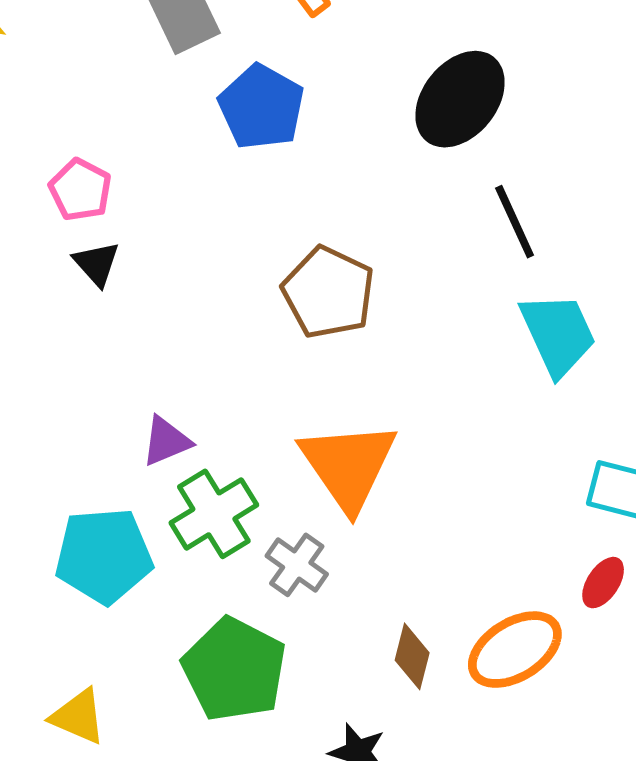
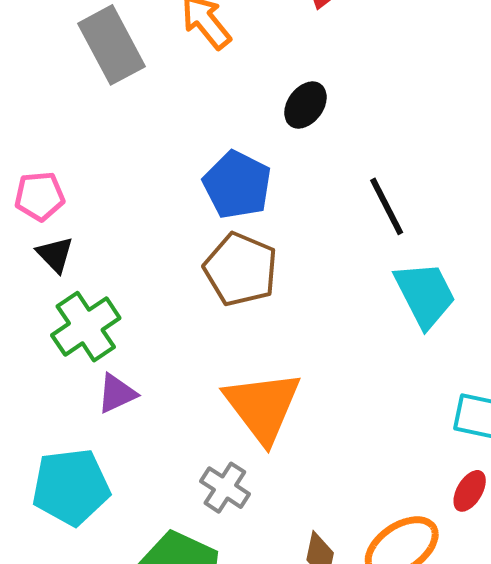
black ellipse: (460, 99) -> (305, 105), moved, size x0.6
blue pentagon: (261, 107) -> (237, 185), moved
pink pentagon: (80, 190) -> (40, 196), turned -30
green cross: (214, 514) -> (86, 327), moved

